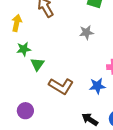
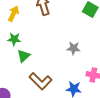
gray star: (86, 32) -> (74, 48), moved

